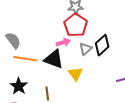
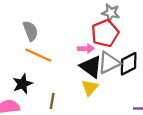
gray triangle: (86, 49) -> (109, 63), size x1.5
black triangle: (54, 59) -> (91, 67), moved

